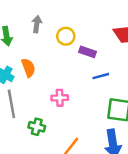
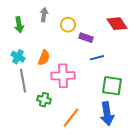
orange semicircle: (28, 68) -> (44, 58), moved, turned 42
pink cross: (60, 98) -> (63, 76), size x1.6

